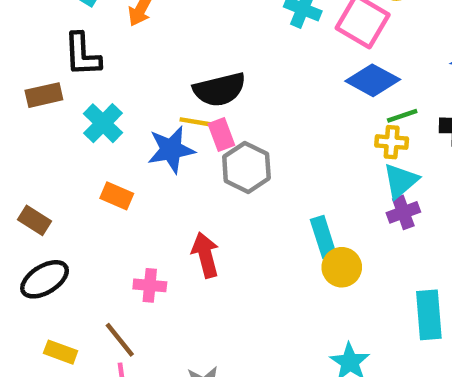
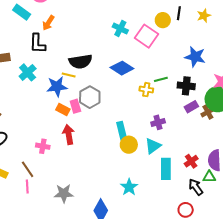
black L-shape: (82, 55) -> (38, 44), moved
blue diamond: (373, 80) -> (122, 68), moved
pink rectangle: (221, 135) -> (75, 106), moved
yellow cross: (392, 142) -> (146, 90), moved
cyan triangle: (401, 181) -> (153, 146), moved
orange rectangle: (117, 196) -> (63, 110), moved

